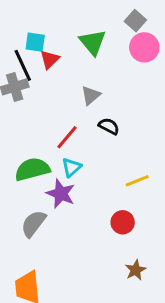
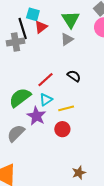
gray triangle: (91, 95) -> (67, 39), moved
green semicircle: (32, 169) -> (20, 97), turned -30
yellow line: (137, 181) -> (66, 108), moved
red circle: (123, 222) -> (62, 129), moved

